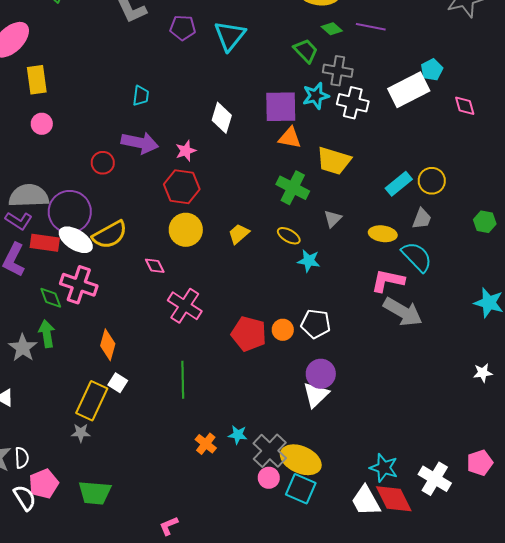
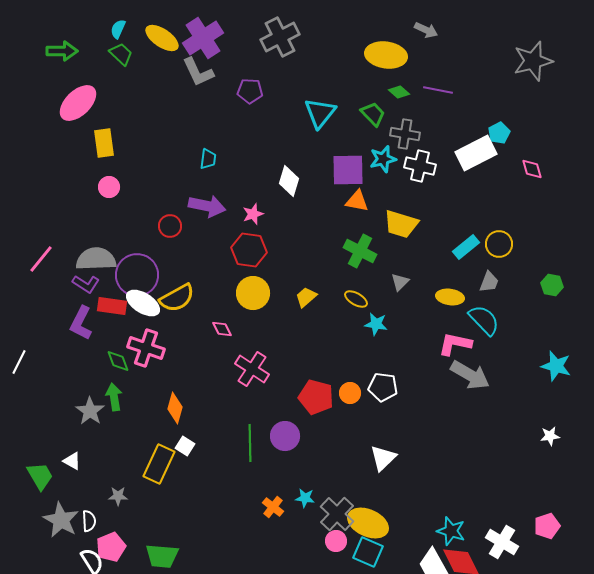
cyan triangle: (230, 36) -> (320, 113), moved
purple circle: (321, 374) -> (285, 436), moved
gray star: (81, 433) -> (118, 496), moved

